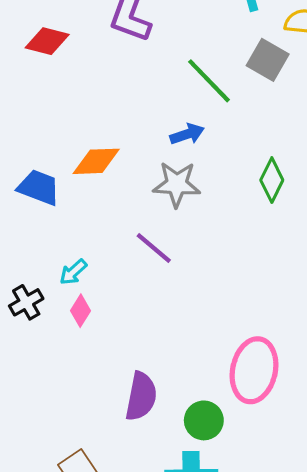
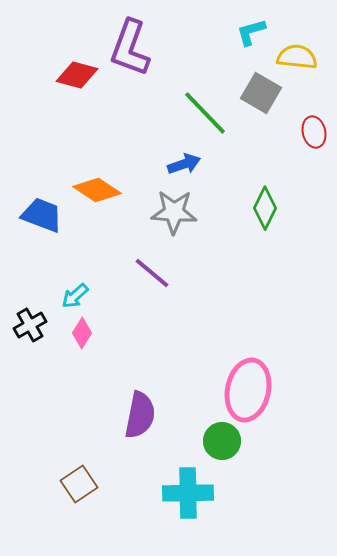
red diamond: (47, 41) -> (77, 75), moved
orange diamond: (96, 161) -> (97, 190), turned 36
green circle: (204, 420) -> (222, 441), moved

